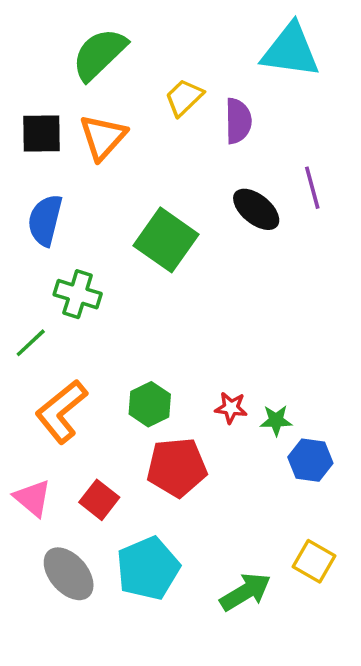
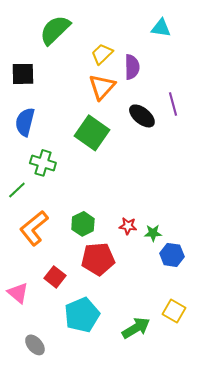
cyan triangle: (291, 51) -> (161, 28), size x0.6
orange triangle: (103, 137) -> (102, 87), moved
pink triangle: (32, 498) -> (18, 293), moved
gray ellipse: (69, 574) -> (35, 345), moved, size x0.7

